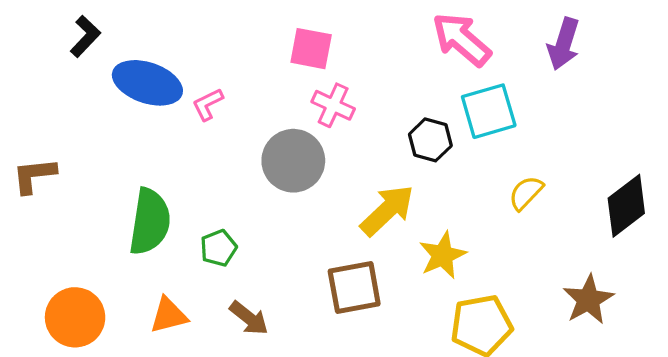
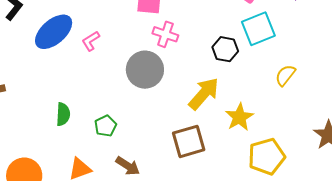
blue ellipse: (147, 83) -> (54, 32), turned -54
green semicircle: (150, 222) -> (63, 114), size x0.6

